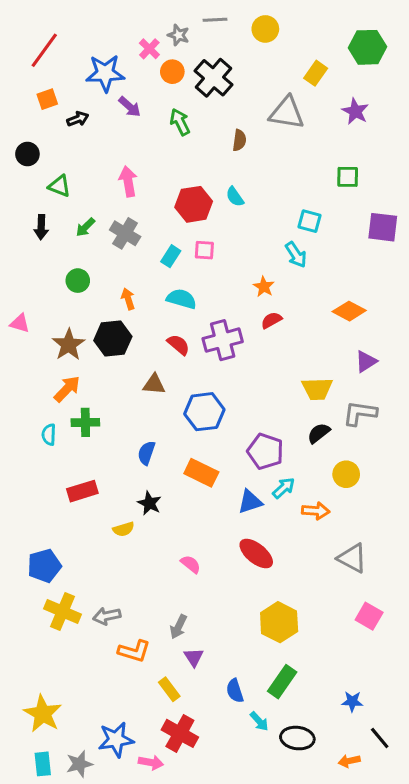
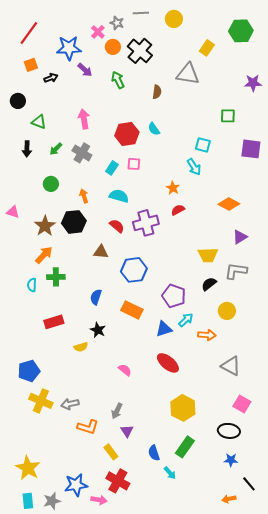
purple star: (355, 111) -> (253, 83), moved, turned -30
black ellipse: (297, 738) -> (229, 431), moved

